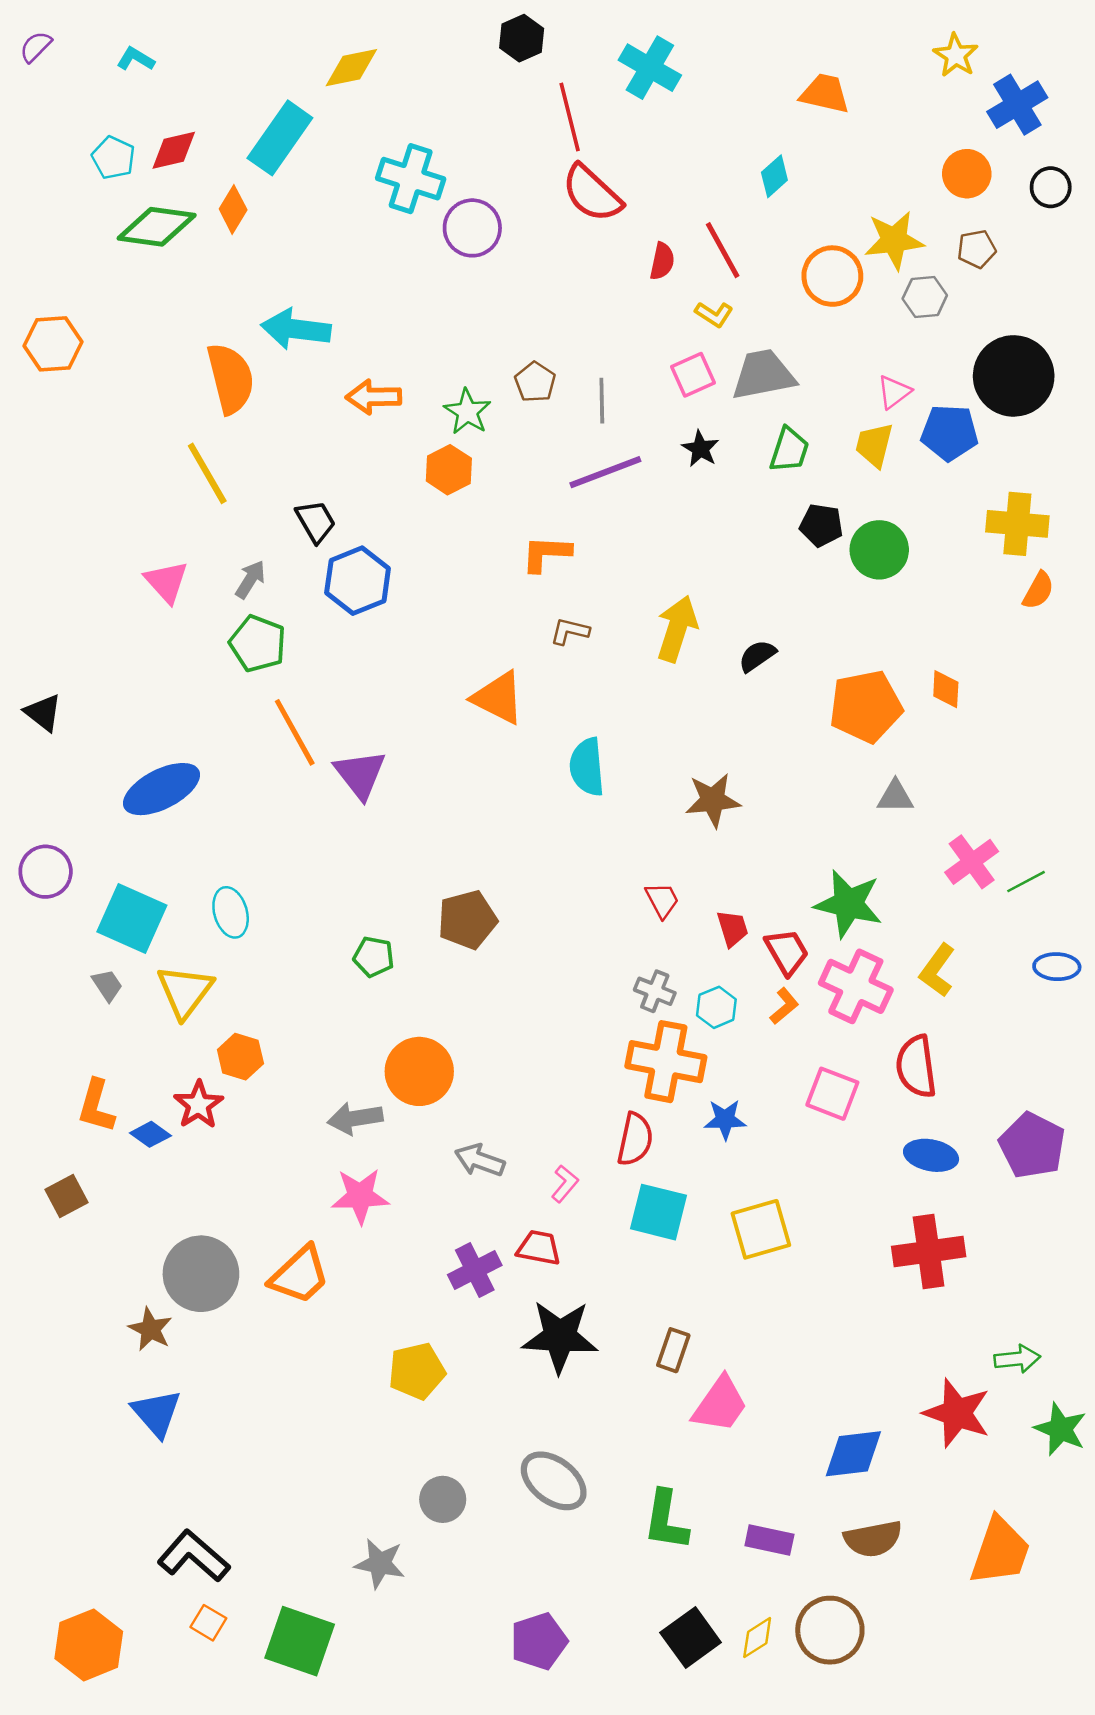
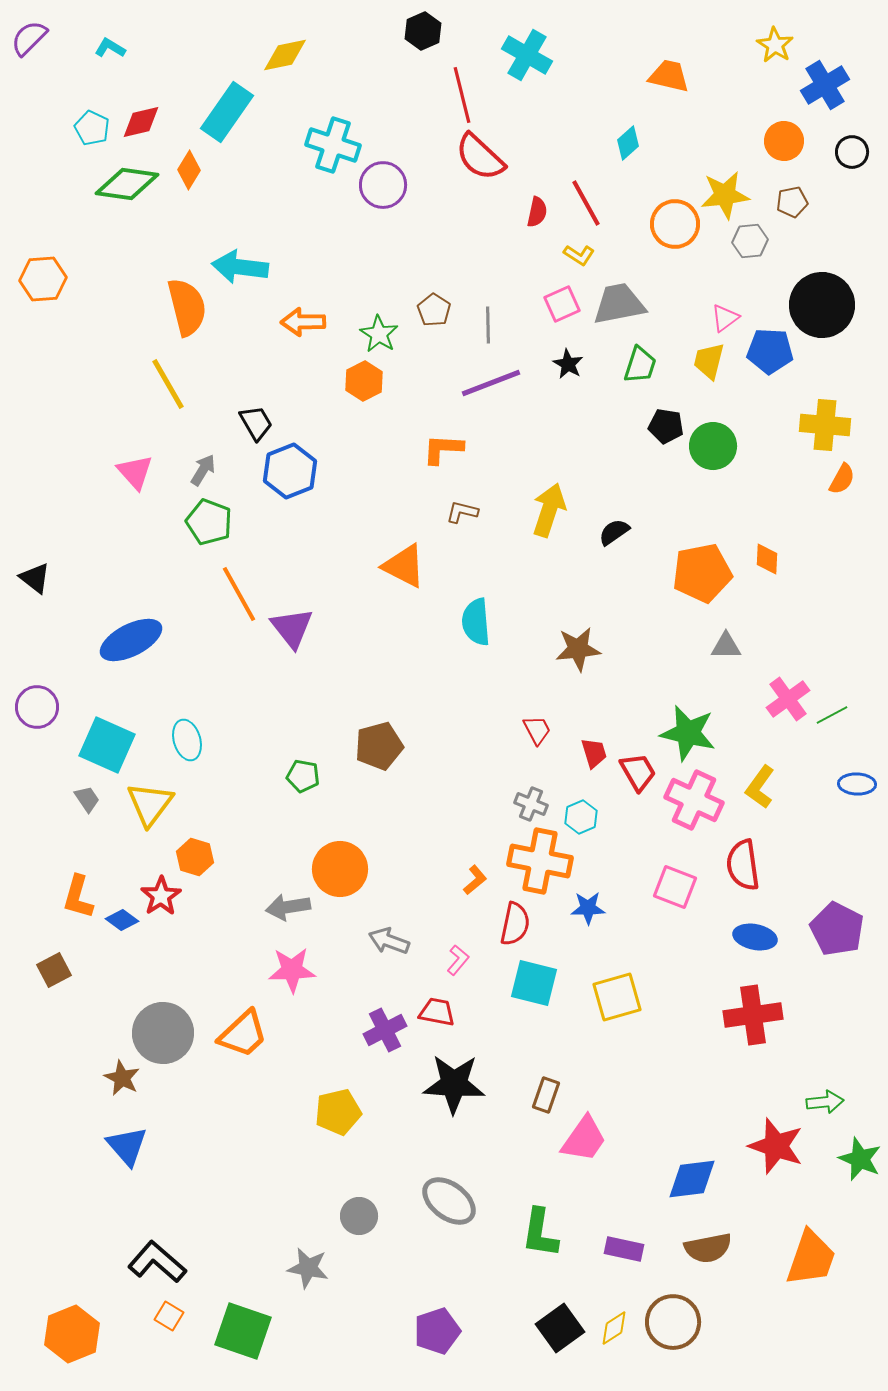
purple semicircle: (36, 47) -> (29, 38), size x1.4
orange L-shape: (784, 1006) -> (475, 880), moved

